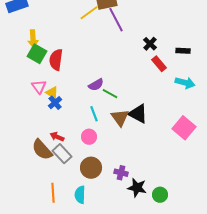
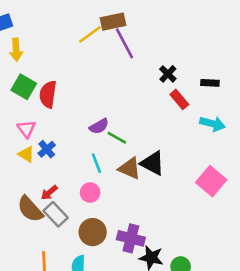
yellow arrow: (33, 39) -> (16, 50), moved
yellow triangle: (52, 93) -> (26, 154), moved
brown triangle: (120, 118) -> (130, 168), turned -30
red arrow: (57, 137) -> (49, 193), turned -64
purple cross: (121, 173) -> (131, 238), size x1.5

